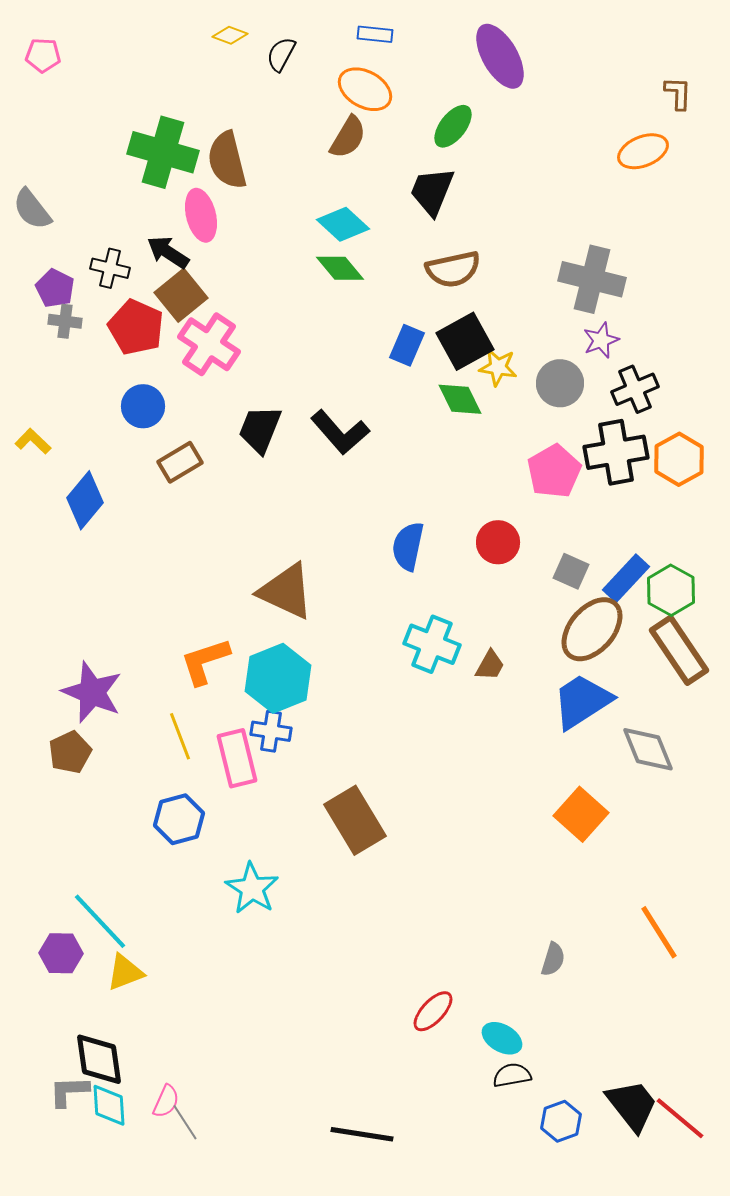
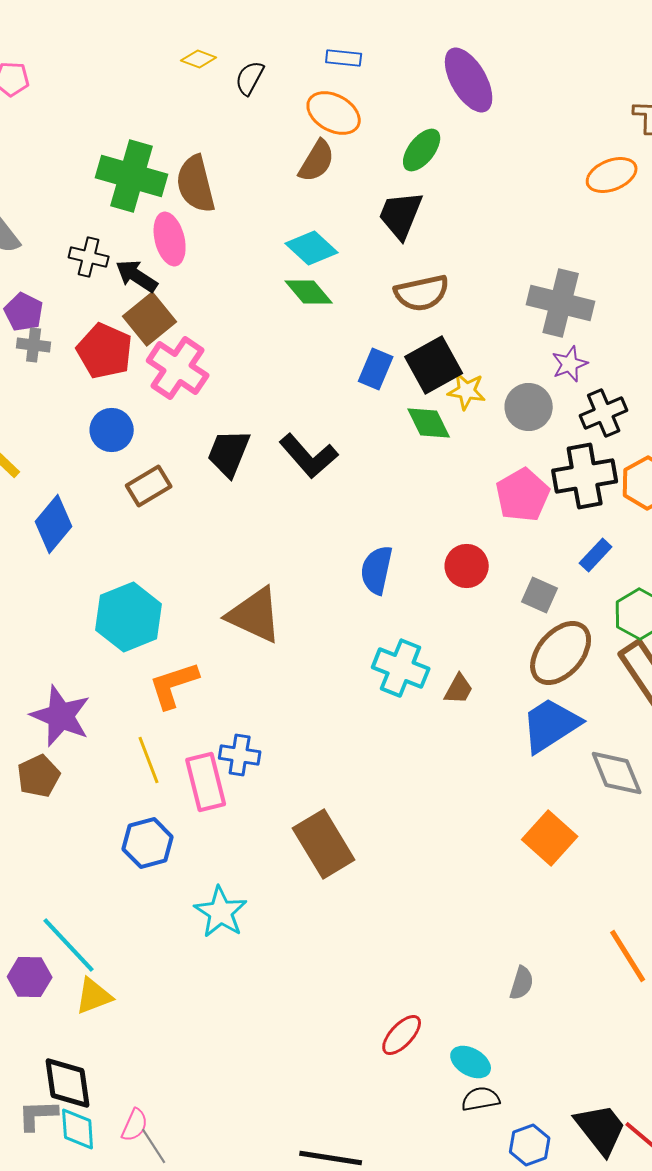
black cross: (110, 268) -> (89, 257), moved
blue rectangle: (626, 578) -> (596, 555), moved, size x0.7
cyan hexagon: (278, 678) -> (129, 617), moved

